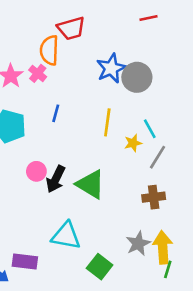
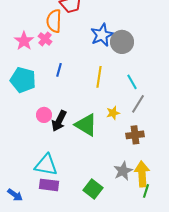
yellow star: (133, 143) -> (113, 113), moved
cyan triangle: (66, 236) -> (46, 165), moved
purple rectangle: (25, 262) -> (49, 185), moved

